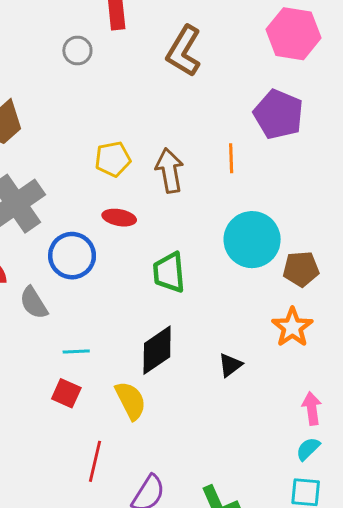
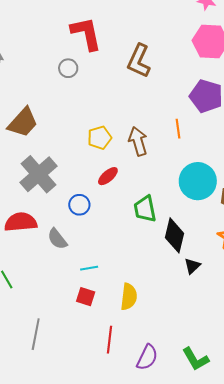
red ellipse: (119, 218) -> (108, 176), turned -45
blue circle: (72, 256) -> (79, 205), size x0.7
black diamond: (157, 350) -> (174, 235), moved, turned -36
yellow semicircle: (131, 401) -> (129, 297), turned 40

